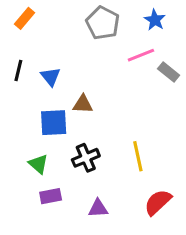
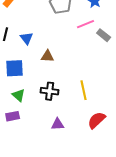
blue square: (54, 123) -> (15, 68), moved
black cross: (86, 158) -> (50, 91), turned 30
purple rectangle: (51, 196) -> (13, 116), moved

